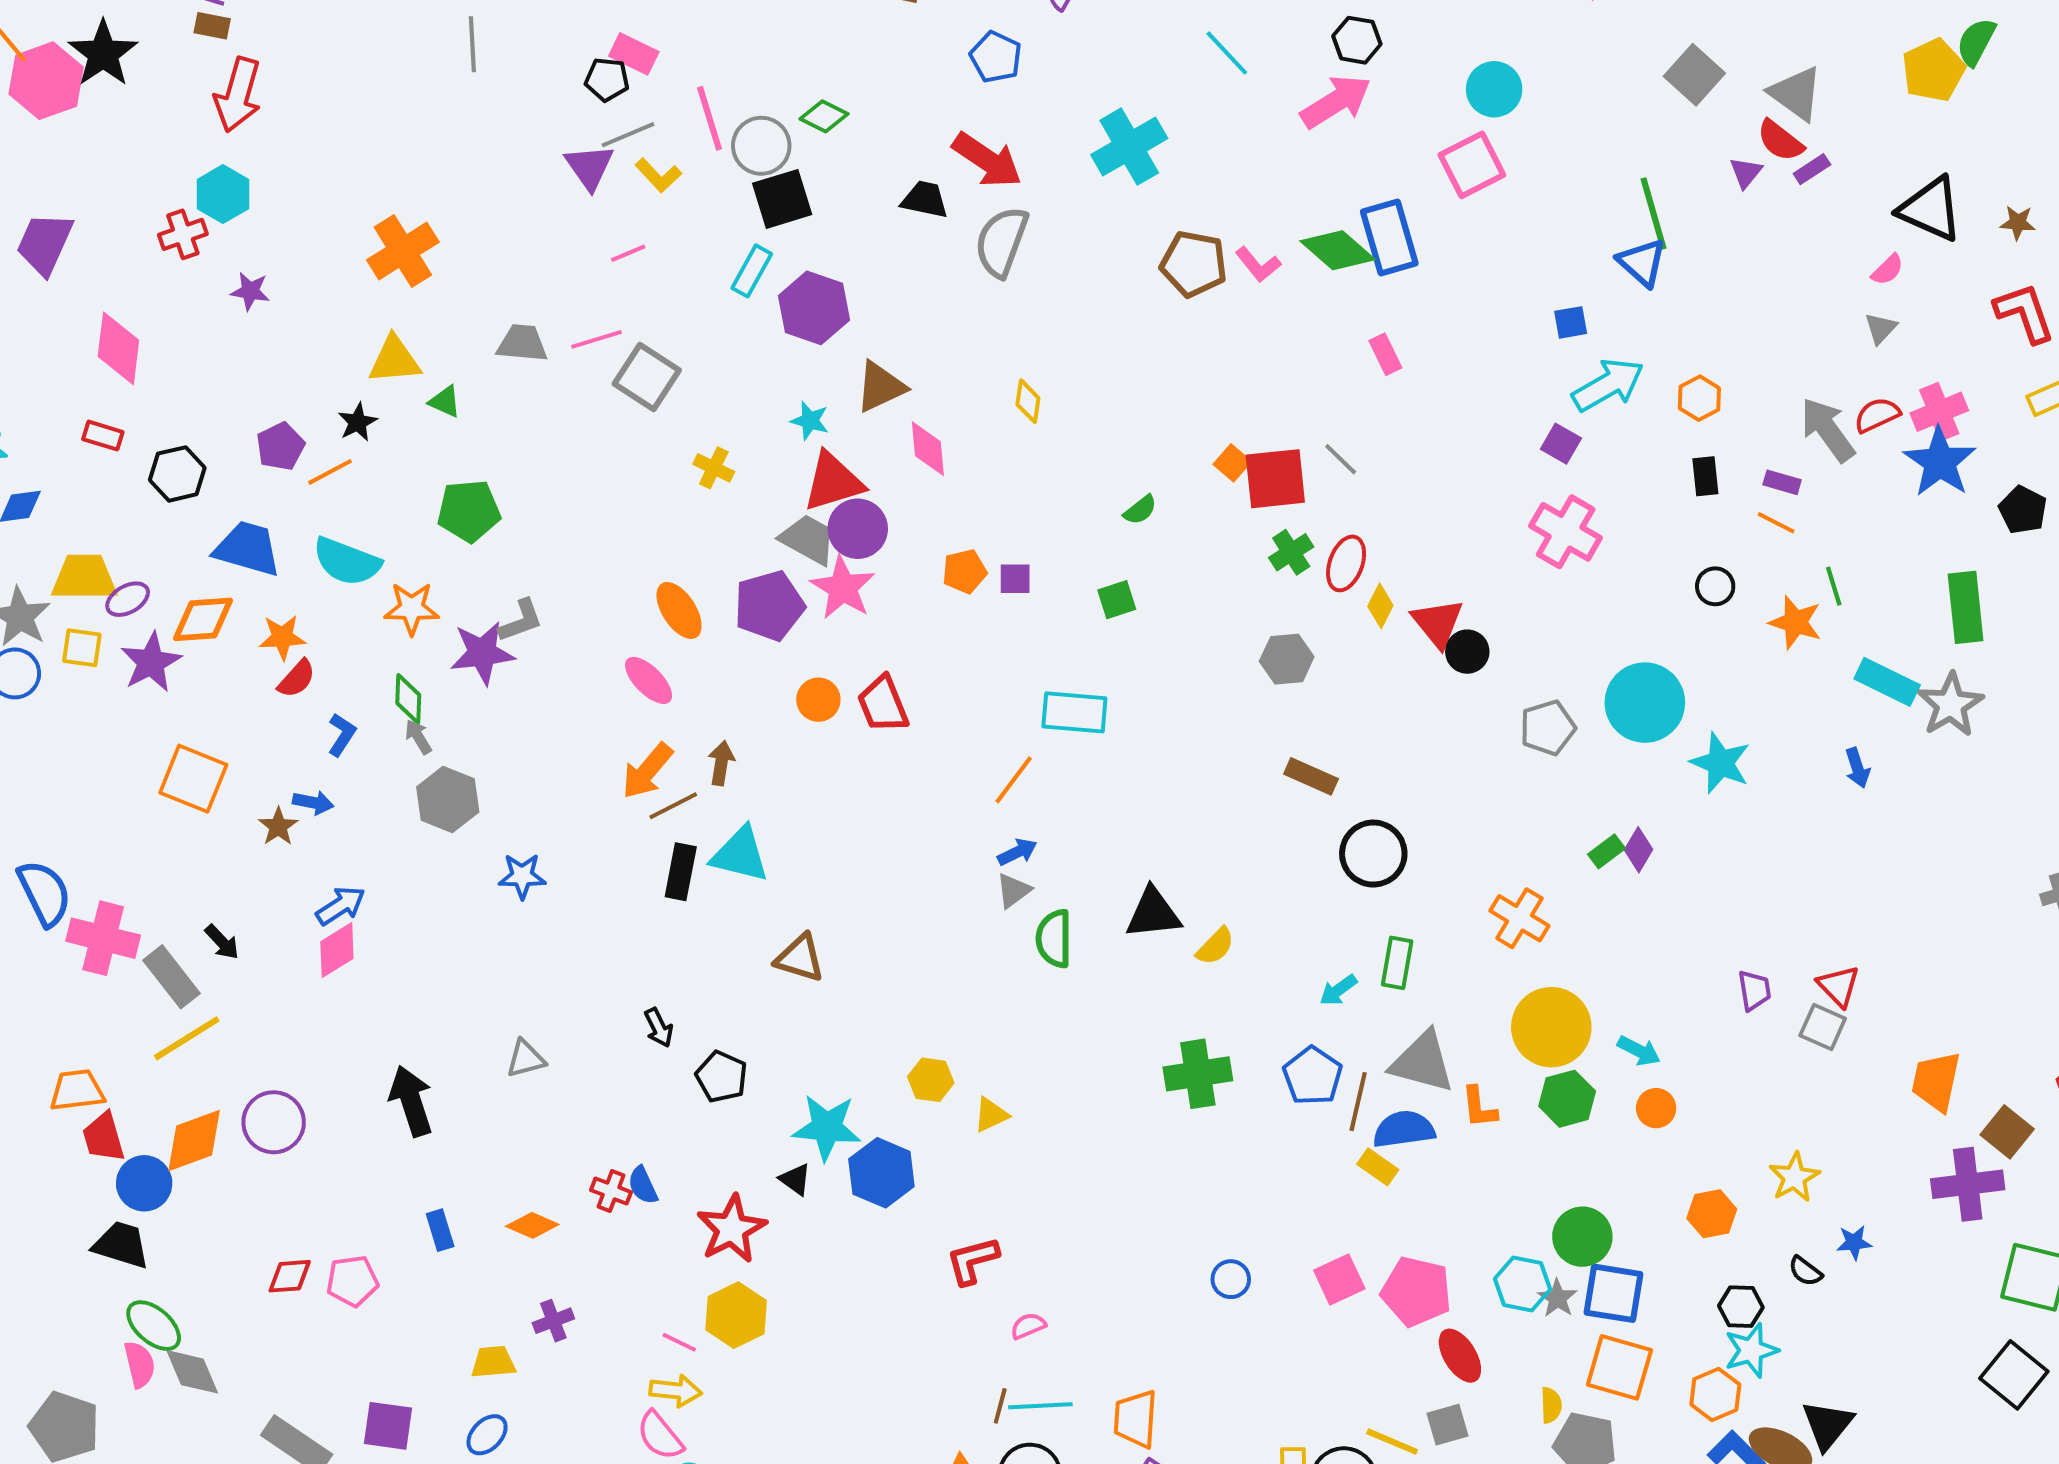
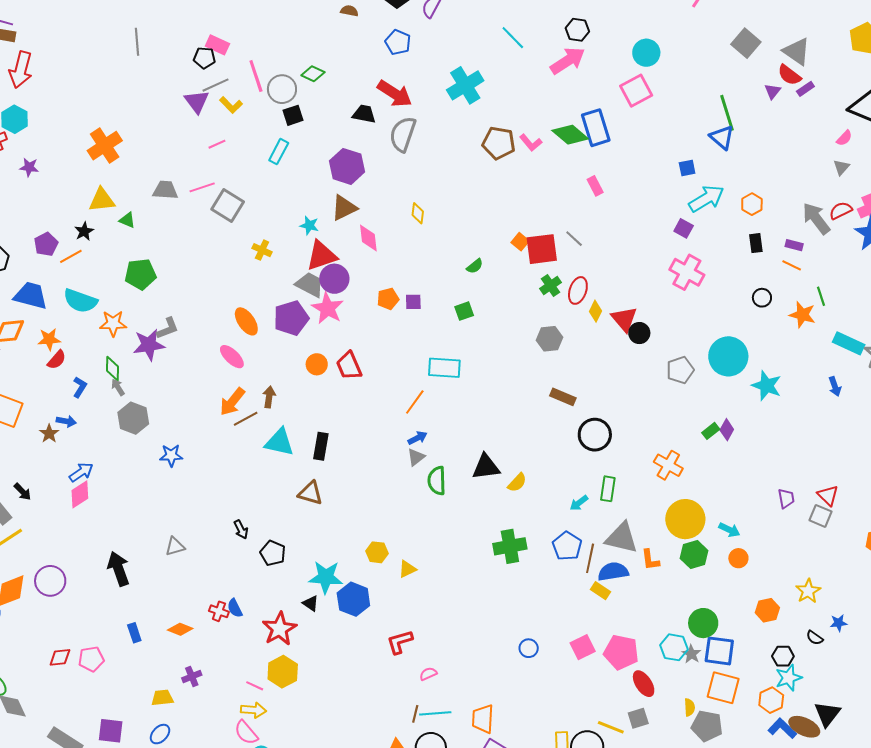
black square: (782, 199) -> (293, 115), size x0.7
purple hexagon: (814, 308) -> (347, 166), moved
black rectangle: (681, 872) -> (321, 446), moved

